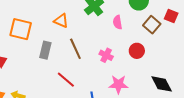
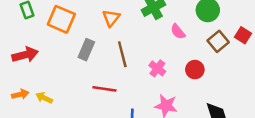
orange triangle: (61, 21) -> (111, 18), turned 35
pink semicircle: (117, 22) -> (178, 32), turned -40
red line: (66, 80) -> (104, 89), turned -42

